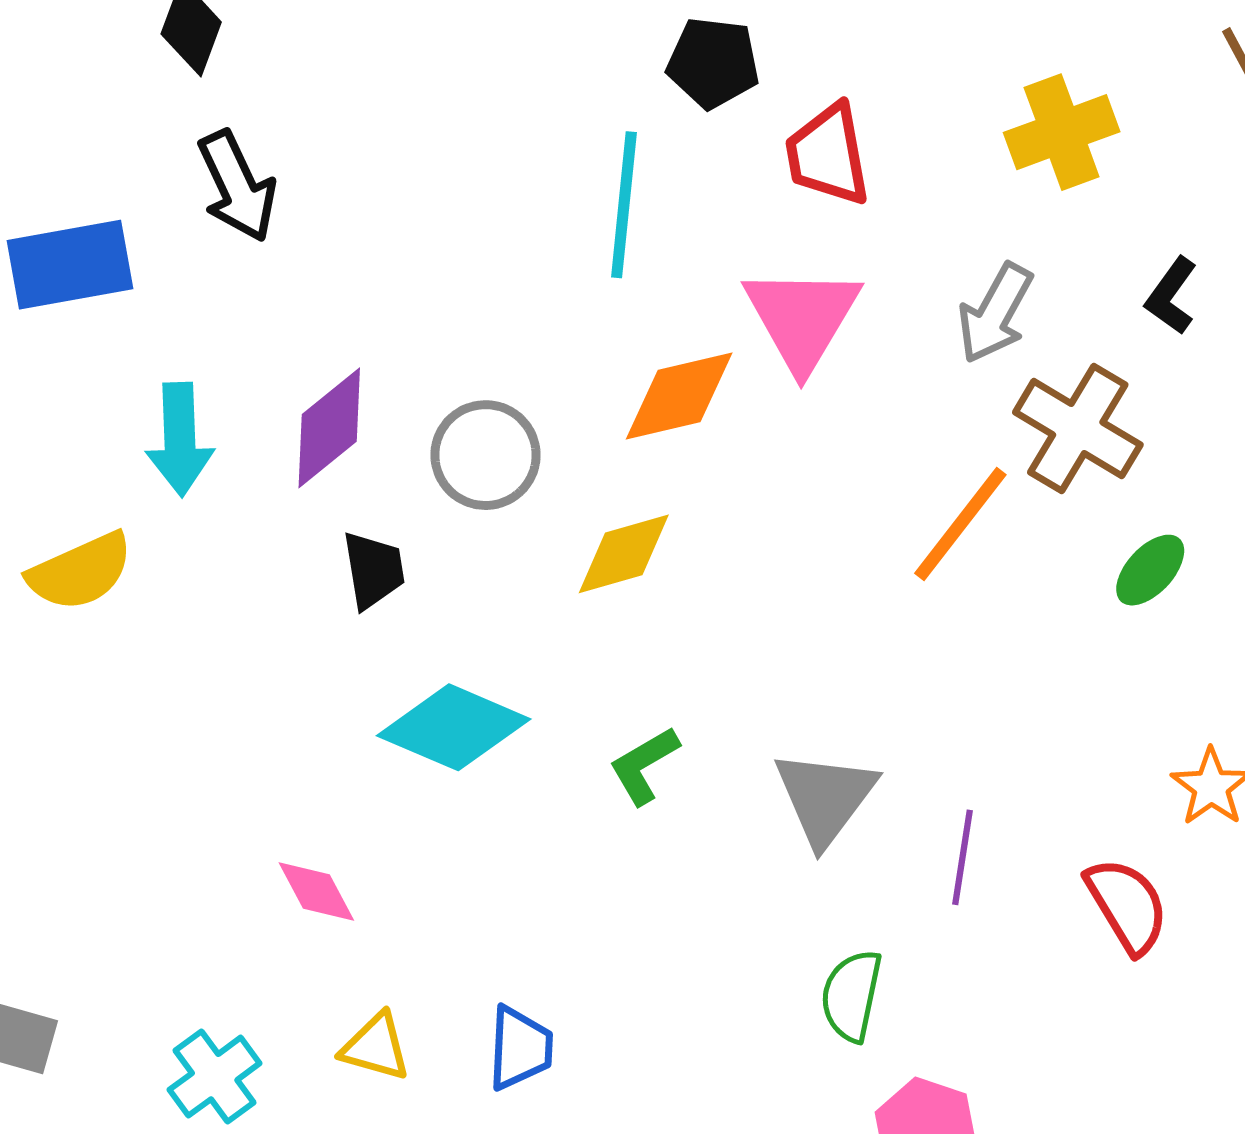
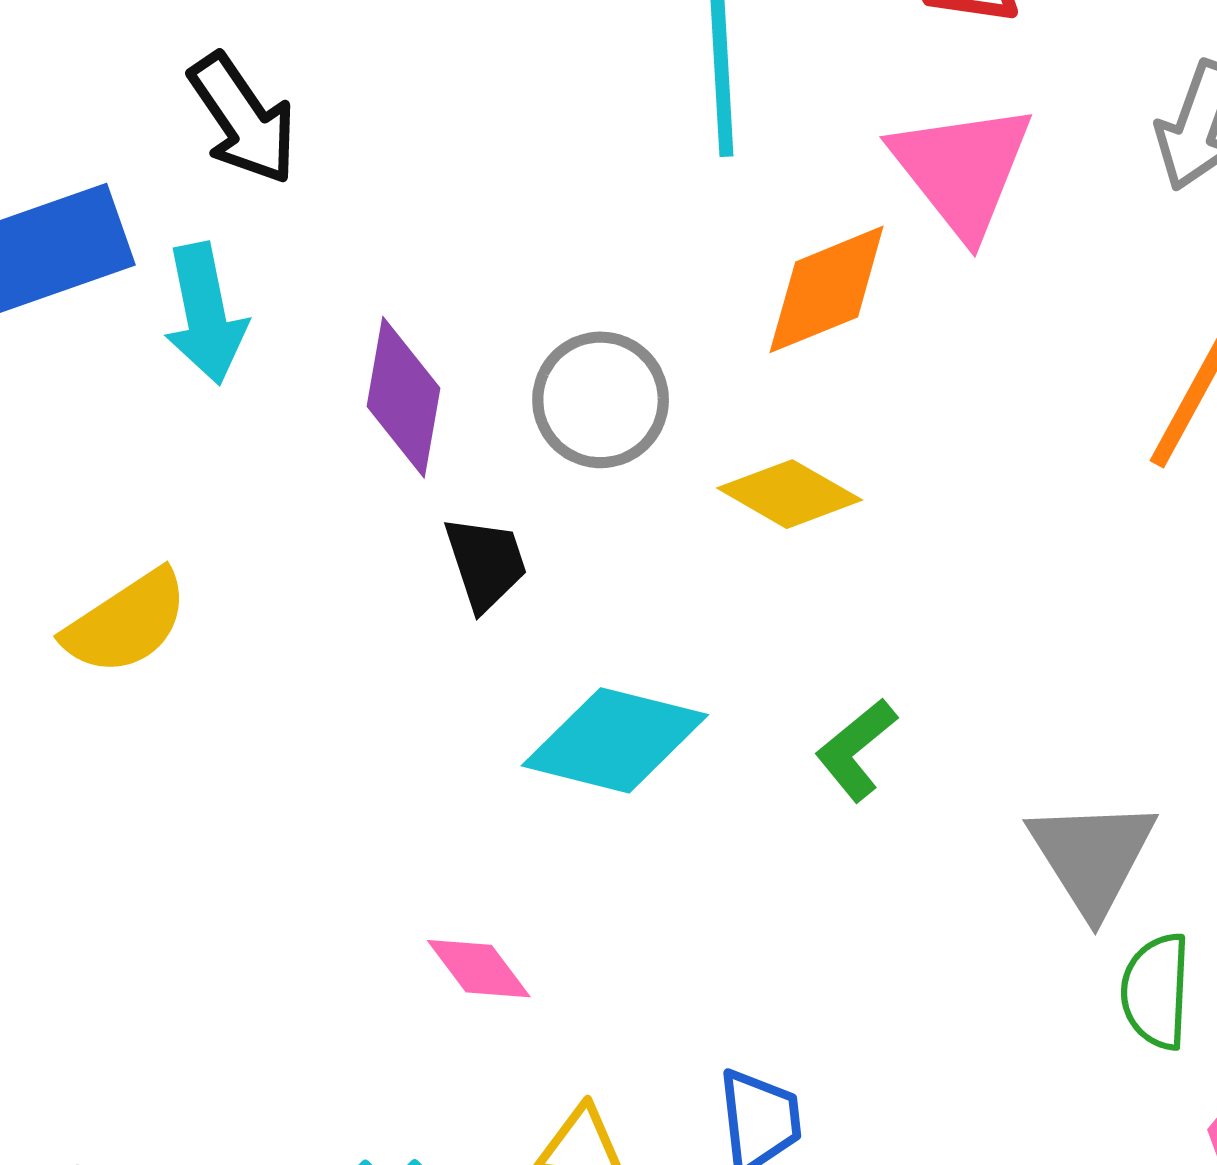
purple diamond: (329, 428) -> (403, 397), turned -32
cyan arrow: (180, 439) -> (205, 314), moved
yellow diamond: (624, 554) -> (790, 494), turned 55
gray triangle: (825, 798) -> (1092, 856), moved

